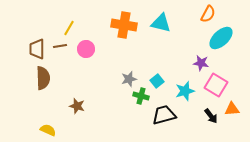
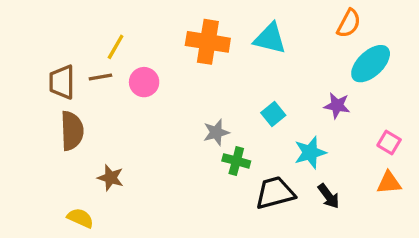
cyan square: (157, 81) -> (273, 114), moved
pink square: (216, 85) -> (389, 142), moved, size x0.6
brown star: (77, 106) -> (111, 178), moved
black arrow: (211, 116) -> (329, 196), moved

